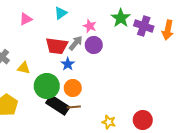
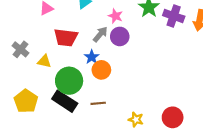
red trapezoid: (57, 46) -> (66, 38), moved
orange circle: (73, 88) -> (101, 70), moved
black rectangle: (58, 105) -> (65, 101), moved

